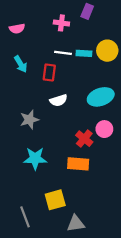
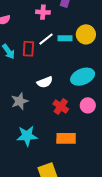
white line: (63, 53) -> (46, 39), turned -42
red rectangle: (49, 72) -> (28, 49), moved
red cross: (84, 139) -> (61, 107), moved

